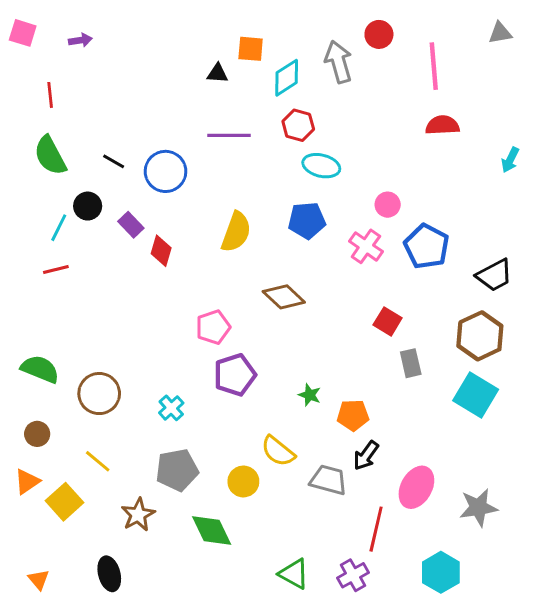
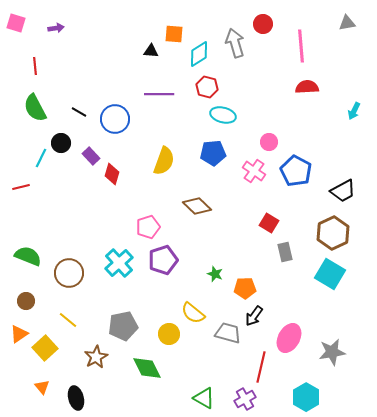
red line: (56, 269) -> (21, 187), moved
cyan cross: (171, 408) -> (119, 263), moved, size x1.6
orange triangle: (39, 580) -> (42, 387), moved

